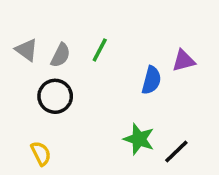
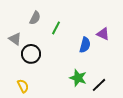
gray triangle: (27, 50) -> (15, 39), moved
gray semicircle: (60, 55) -> (35, 18), moved
purple triangle: (183, 61) -> (103, 34), turned 40

